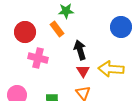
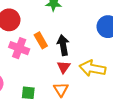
orange rectangle: (57, 29) -> (41, 40), moved

